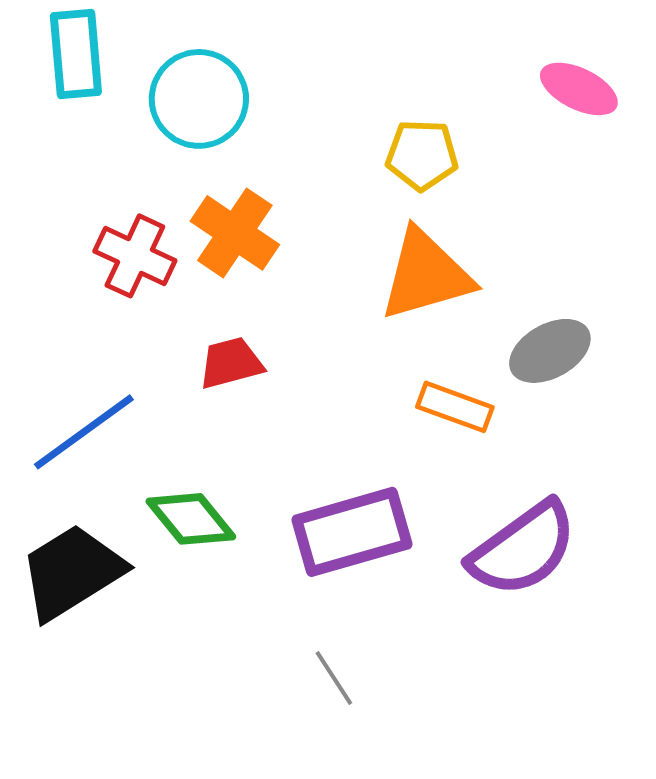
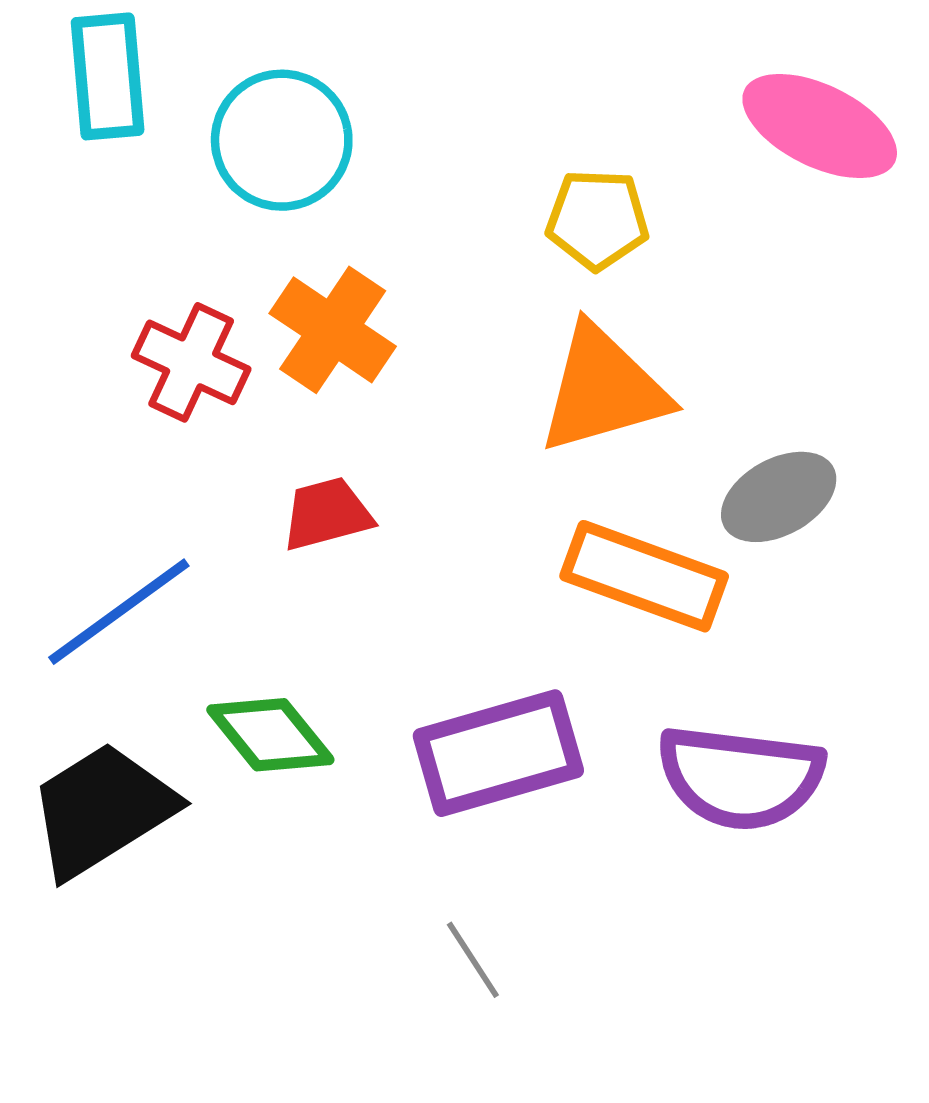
pink ellipse: (579, 89) -> (820, 126), size x1.4
orange rectangle: (455, 407) -> (644, 576), size x1.5
purple semicircle: (523, 549) -> (740, 777), turned 43

